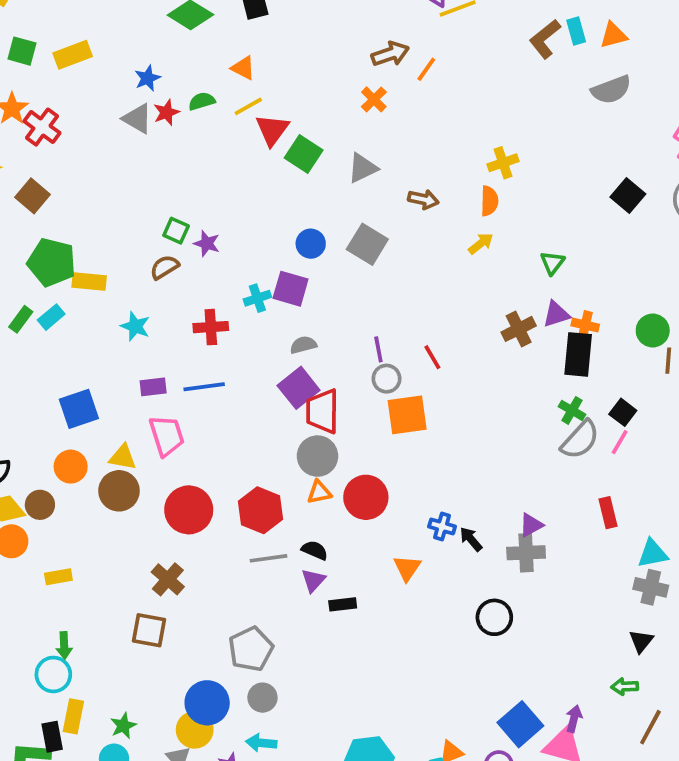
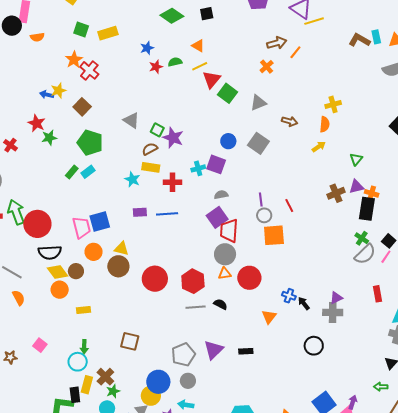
brown L-shape: (545, 39) -> (359, 40), turned 65
gray triangle: (137, 119) -> (131, 120), moved
purple star: (207, 243) -> (173, 138), size x1.5
yellow rectangle: (89, 282) -> (151, 167), moved
pink trapezoid: (167, 436) -> (81, 227), moved
brown cross: (168, 579) -> (105, 377), moved
purple triangle: (313, 580) -> (214, 350), moved, size x1.5
black rectangle: (343, 604) -> (246, 351), moved

